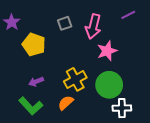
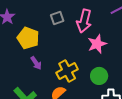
purple arrow: (36, 82) -> (36, 63), moved, turned -104
green circle: (109, 85) -> (99, 76), size x0.7

